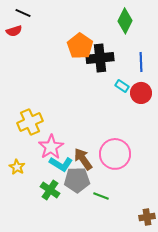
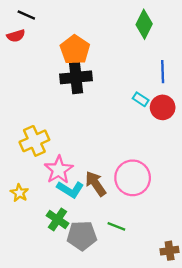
orange pentagon: (80, 46) -> (75, 50), moved
black cross: (100, 58) -> (76, 77), moved
gray pentagon: (77, 180) -> (82, 236), moved

